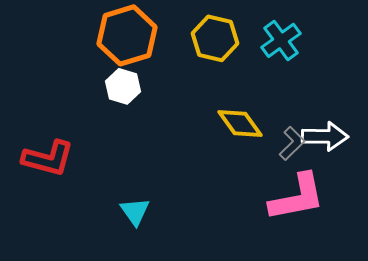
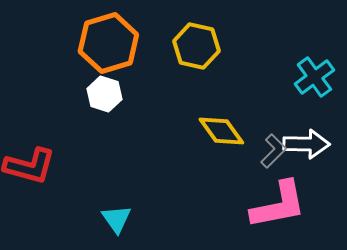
cyan cross: (281, 40) -> (314, 77), moved

